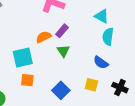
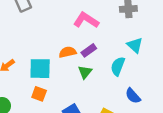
cyan semicircle: (108, 37) -> (118, 66), moved
blue semicircle: (101, 63) -> (133, 96), moved

